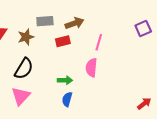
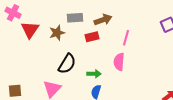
black semicircle: (24, 69) -> (67, 64), moved

